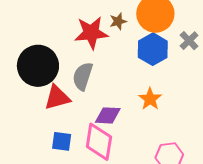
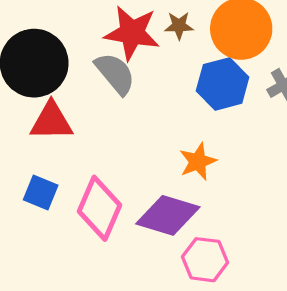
gray semicircle: (83, 76) -> (115, 73), moved, turned 108
purple diamond: (108, 115) -> (168, 215), moved, size x1.4

